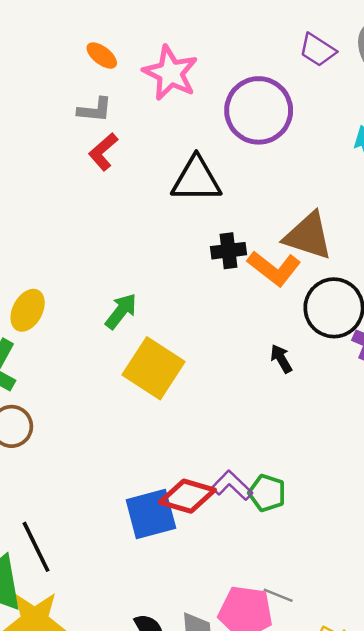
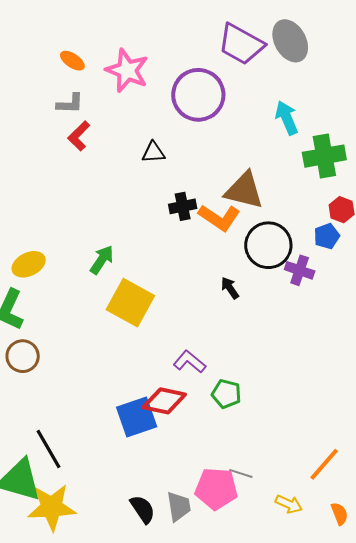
purple trapezoid: (317, 50) -> (241, 44), size x1.6
black triangle: (196, 179) -> (153, 152), size x0.6
yellow ellipse: (28, 310) -> (29, 264), turned 40
purple L-shape: (232, 485) -> (189, 362), moved

